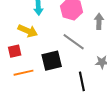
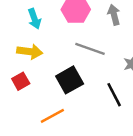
orange line: (24, 73) -> (52, 116), moved

